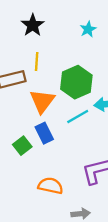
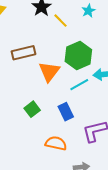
yellow line: (37, 62) -> (61, 21), moved, turned -49
blue rectangle: (44, 133) -> (66, 112), moved

